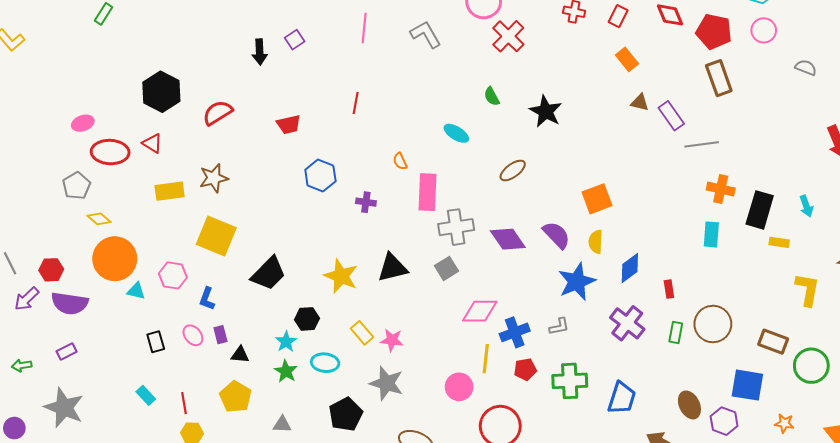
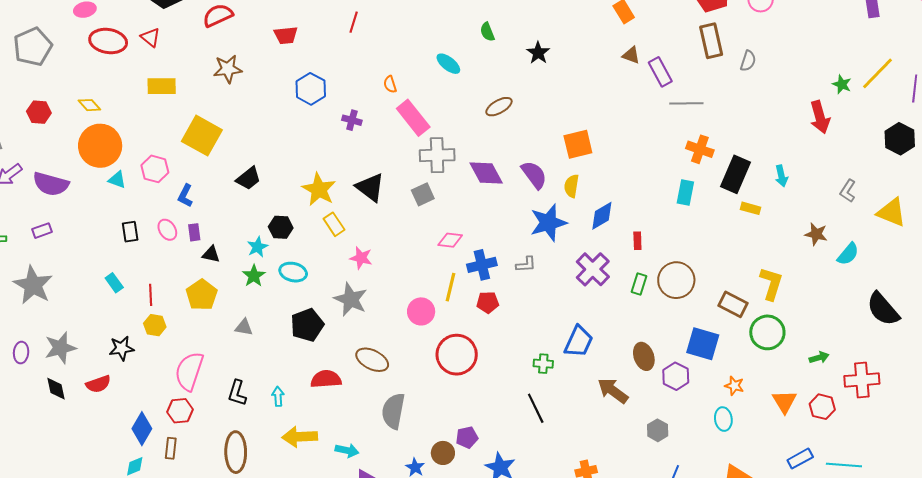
gray semicircle: (806, 68) -> (748, 61), moved, turned 80
black star: (546, 111) -> (538, 53), size x0.7
brown star: (214, 178) -> (228, 69), moved
gray pentagon: (77, 186) -> (33, 47), moved, size x1.4
pink rectangle: (427, 192) -> (413, 118), turned -48
black triangle: (392, 268) -> (370, 187), turned 44
red hexagon: (51, 270) -> (39, 112), moved
black trapezoid: (269, 273) -> (248, 178), size x0.7
yellow L-shape: (808, 290) -> (771, 284), moved
pink diamond: (480, 311) -> (450, 240), size x0.7
yellow rectangle: (362, 333) -> (334, 224), moved
green cross: (570, 381) -> (543, 364), moved, size x0.6

